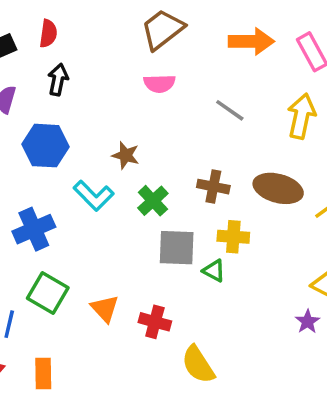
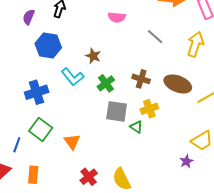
yellow cross: (233, 237) -> (149, 109), turned -30
red cross: (155, 322) -> (89, 177), moved, turned 30

